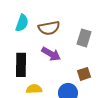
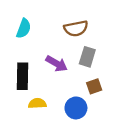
brown semicircle: (49, 28) -> (76, 28), moved
gray rectangle: (84, 38) -> (87, 57), moved

